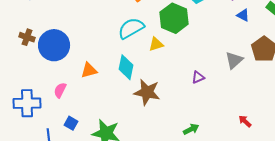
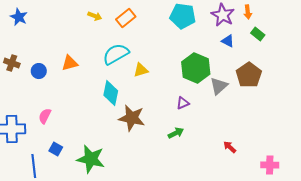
green hexagon: (174, 18) -> (196, 68), moved
blue circle: (54, 45) -> (39, 71), size x0.5
orange triangle: (89, 70) -> (70, 63), moved
green arrow: (191, 129) -> (176, 133), moved

